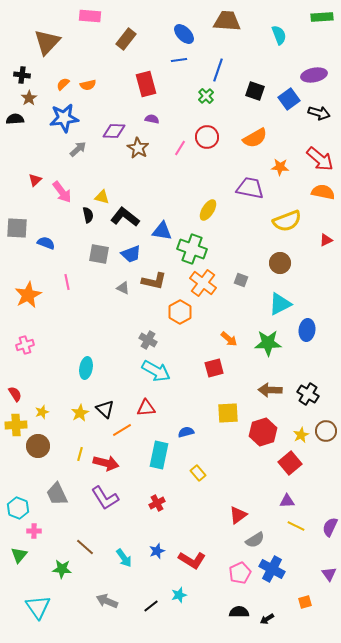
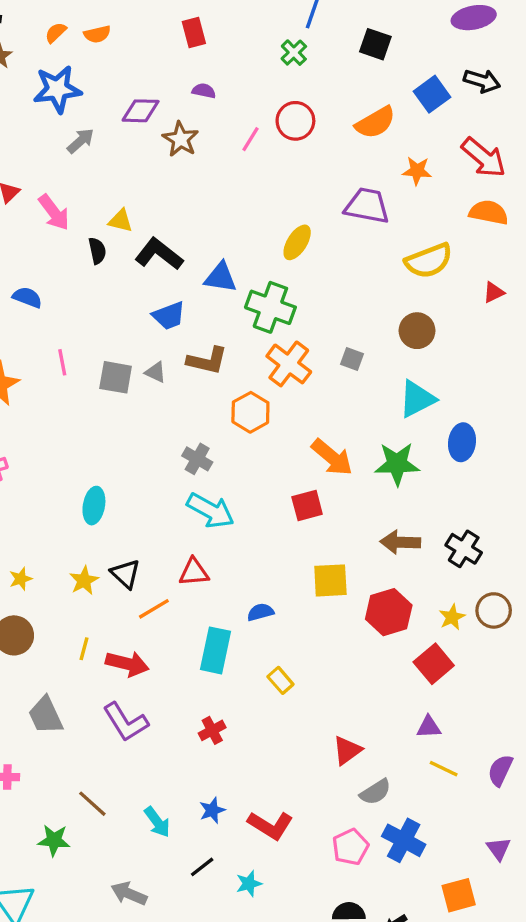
red rectangle: (146, 84) -> (194, 33), size x0.7
blue square: (289, 99) -> (432, 94), moved
gray square: (99, 254) -> (116, 377), moved
orange arrow: (229, 339) -> (332, 457), size x1.5
orange square: (305, 602) -> (459, 895), size x1.5
black line: (151, 606) -> (202, 867), moved

